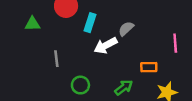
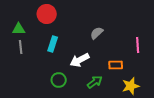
cyan rectangle: (90, 23) -> (53, 44), moved
white arrow: (106, 45) -> (80, 60), moved
gray line: (56, 59) -> (21, 47), moved

